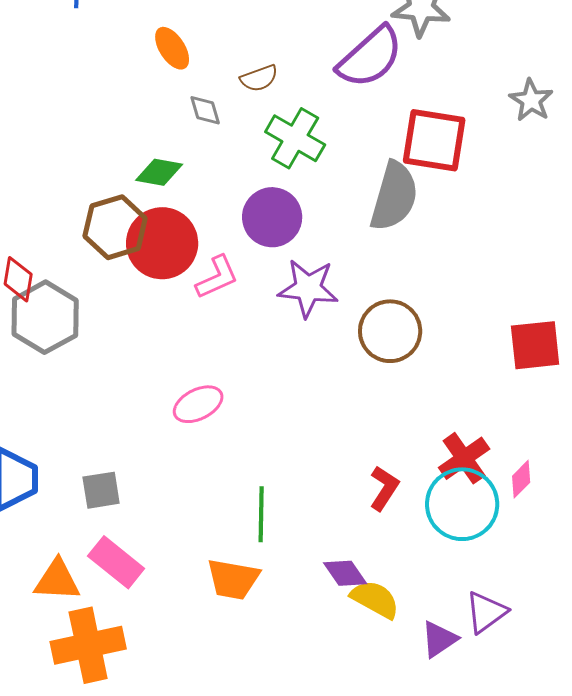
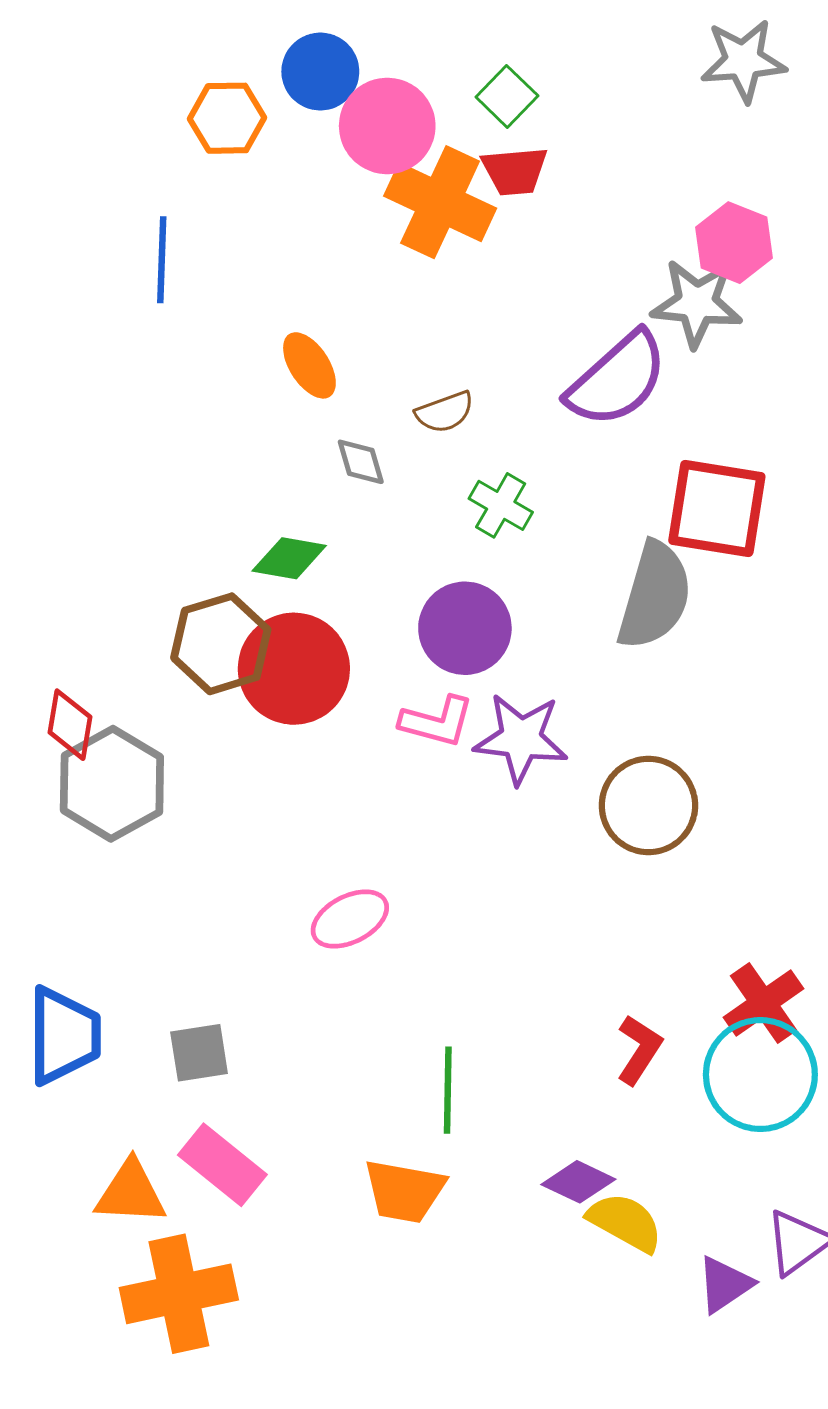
green cross: (295, 138) -> (501, 505), size x0.7
pink L-shape: (217, 277) -> (437, 722), moved, turned 39
purple diamond: (345, 573) -> (578, 1182), turned -30

